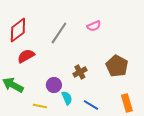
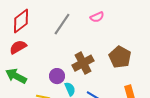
red semicircle: (26, 56) -> (18, 47), moved
brown cross: (80, 72) -> (83, 63), size x1.5

